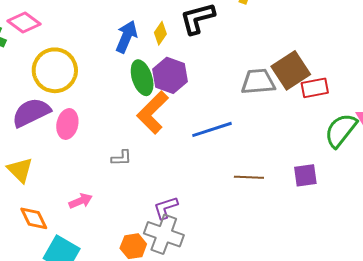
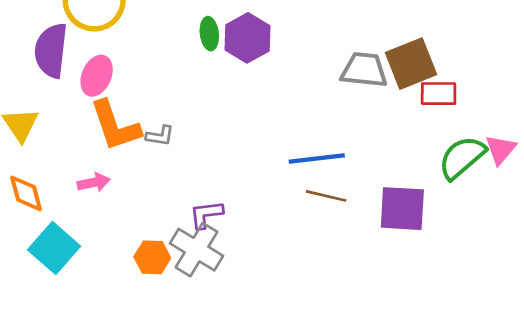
green ellipse: (142, 78) -> (209, 34), size x0.7
purple semicircle: (31, 113) -> (51, 51), turned -69
orange L-shape: (153, 113) -> (115, 126), moved, turned -75
blue line: (212, 129) -> (317, 159), moved
purple square: (305, 175) -> (402, 209), size x1.5

